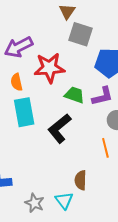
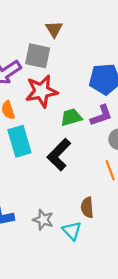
gray square: (81, 34) -> (38, 56), moved
green trapezoid: (74, 95) -> (71, 117), turned -30
gray star: (35, 203) -> (43, 220), moved

